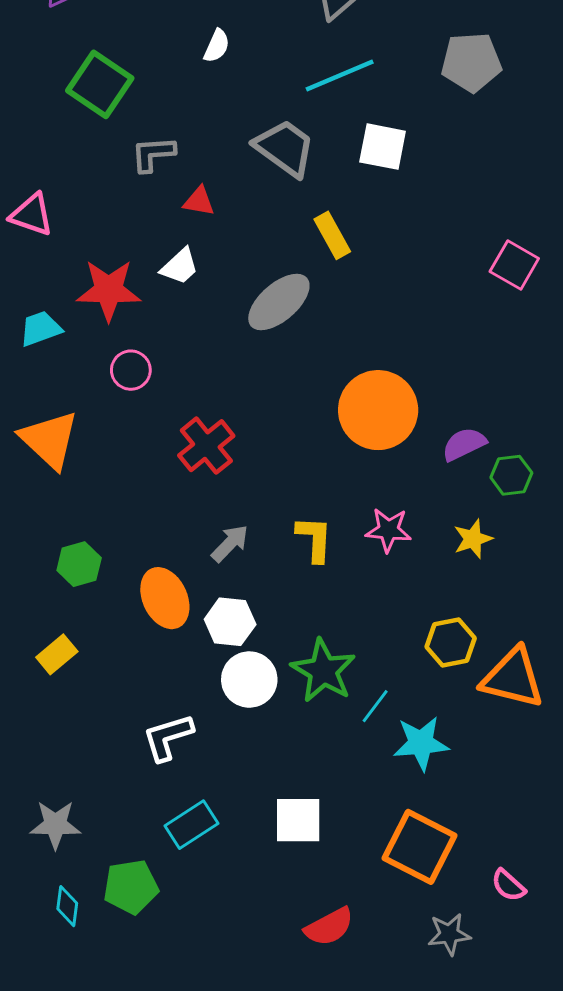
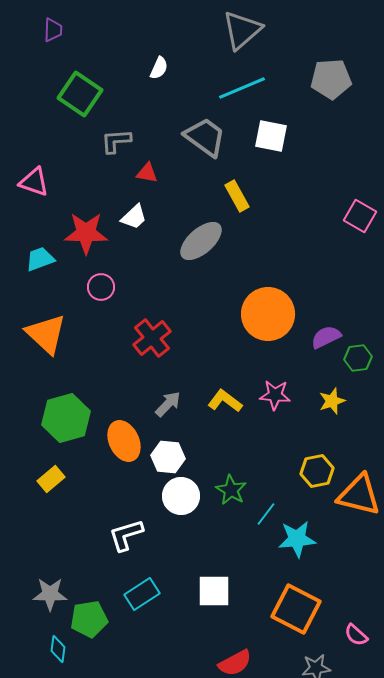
yellow L-shape: (314, 539) -> (225, 401), turned -56
green hexagon: (79, 564) -> (66, 418), size x1.6
green star: (323, 671) -> (231, 490), size x0.7
green pentagon: (131, 887) -> (89, 619), moved

